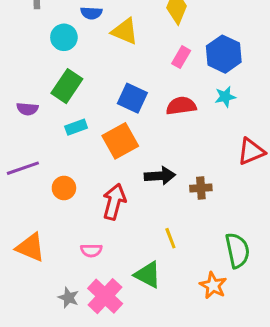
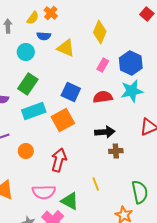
cyan star: (225, 97) -> (132, 91), size x1.6
cyan rectangle: (76, 127) -> (34, 111), size x1.6
black arrow: (160, 176) -> (105, 132), moved
pink semicircle: (91, 250) -> (44, 192), size x1.6
green triangle: (148, 275) -> (70, 201), moved

